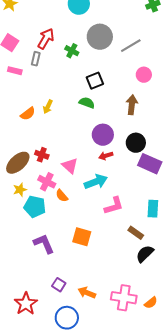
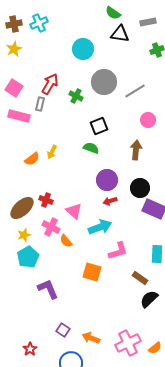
pink rectangle: (15, 71) -> (19, 116), size x1.5
cyan pentagon: (35, 207) -> (28, 257), moved, turned 30
orange square: (82, 237) -> (92, 272), moved
pink cross: (124, 298) -> (128, 343), turned -35
red star: (26, 304) -> (30, 349), size x0.6

